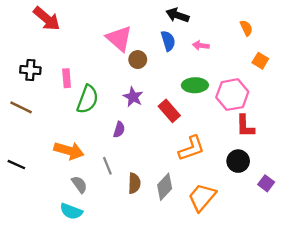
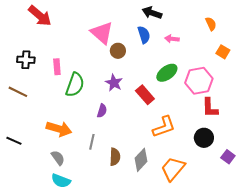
green ellipse: (195, 85) -> (167, 73), turned -35
gray line: (107, 166) -> (92, 142), turned 35
gray semicircle: (79, 184) -> (58, 158), moved

